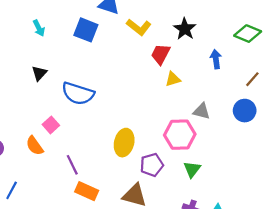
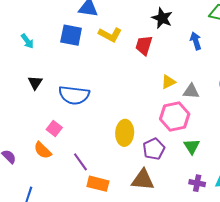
yellow L-shape: (139, 27) -> (110, 35), moved
yellow triangle: (173, 79) -> (168, 82), moved

